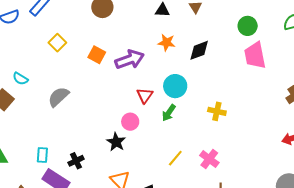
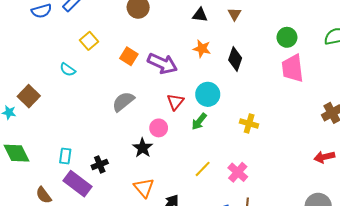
black diamond: (199, 50) -> (235, 59), turned -55
purple arrow: (130, 60) -> (162, 64), turned 40
cyan semicircle: (20, 79) -> (68, 70), moved
gray semicircle: (58, 97) -> (123, 102), moved

